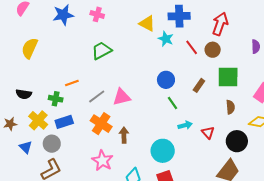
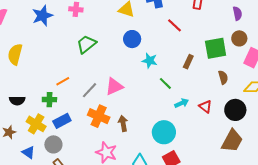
cyan star: (166, 39) -> (150, 61), moved
brown circle: (213, 50) -> (239, 38), moved
blue circle: (166, 80) -> (132, 39), moved

